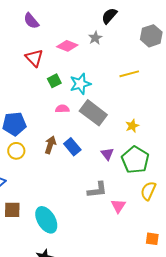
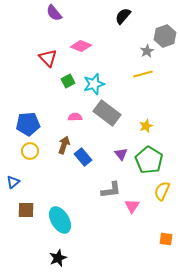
purple semicircle: (31, 21) -> (54, 13), moved
gray star: (95, 38) -> (147, 51), moved
pink semicircle: (62, 109) -> (75, 117), moved
blue rectangle: (72, 147) -> (83, 157), moved

